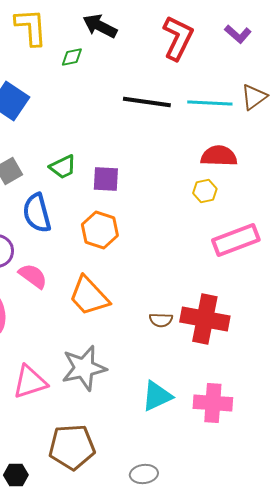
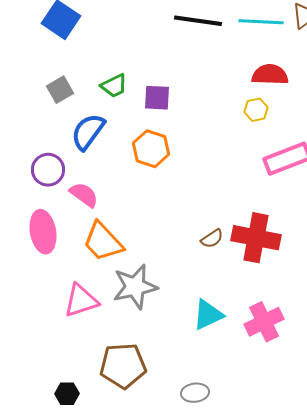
blue semicircle: (37, 213) -> (88, 132), turned 51
orange trapezoid: (89, 296) -> (103, 242), moved
brown semicircle: (161, 320) -> (212, 239), turned -35
pink cross: (213, 403) -> (264, 322), turned -30

